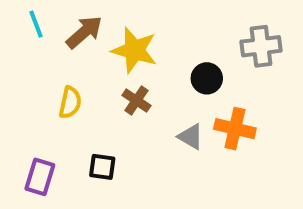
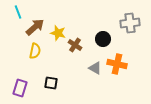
brown arrow: (84, 32) -> (35, 27), moved
yellow star: (134, 50) -> (58, 33), moved, size x0.7
brown cross: (136, 100) -> (75, 45), moved

